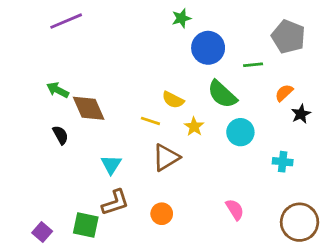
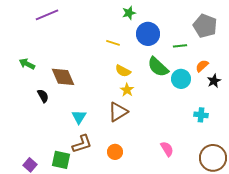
green arrow: (58, 90) -> (27, 64), moved
yellow line: (150, 121) -> (113, 43), moved
yellow star: (194, 127) -> (127, 90), moved
cyan circle: (240, 132) -> (181, 79), moved

